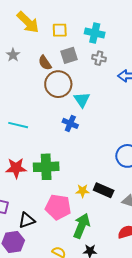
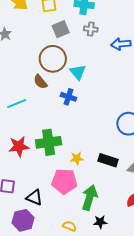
brown semicircle: (45, 63) -> (40, 82), moved
cyan line: (18, 125) -> (17, 103), turned -30
yellow star: (83, 191) -> (77, 158), moved
black triangle: (27, 220) -> (34, 197), turned 48

